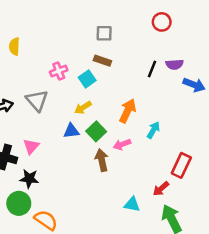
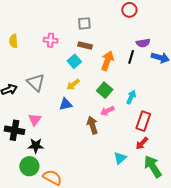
black line: (152, 69) -> (131, 57), moved
pink cross: (59, 71) -> (51, 40), moved, turned 32
orange arrow: (128, 111) -> (107, 61), moved
green square: (96, 131) -> (105, 90), moved
red rectangle: (181, 165) -> (143, 121), moved
cyan triangle: (132, 204) -> (120, 158), turned -48

